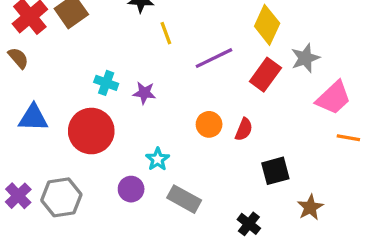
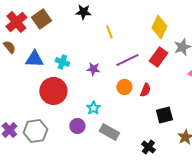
yellow line: (166, 33) -> (109, 32), moved
purple line: (214, 58) -> (127, 60), moved
purple star: (144, 93) -> (93, 69), moved
blue triangle: (33, 118) -> (34, 59), moved

